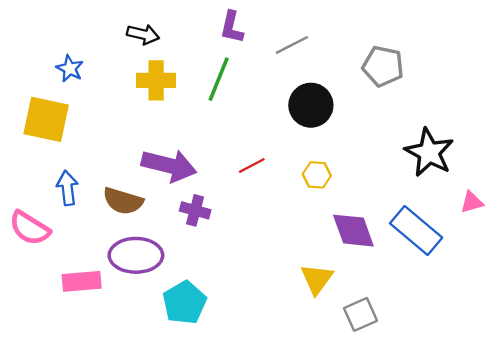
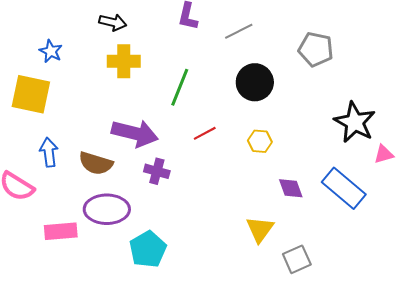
green line: (219, 79) -> (180, 87), moved
pink triangle: (472, 202) -> (384, 154), moved
purple diamond: (353, 231) -> (291, 188), size x0.7

